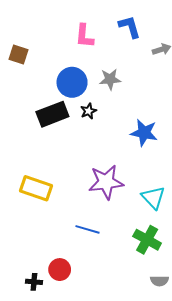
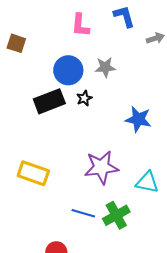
cyan triangle: (153, 198) -> (147, 182), turned -35
green cross: (147, 240) -> (116, 215), moved, turned 32

